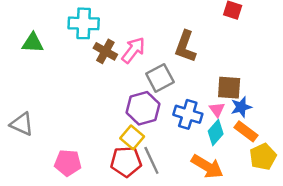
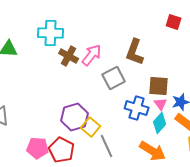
brown square: (229, 88) -> (159, 86), moved
purple hexagon: (143, 108) -> (75, 117), moved
red pentagon: (126, 162) -> (62, 150), moved, turned 30

